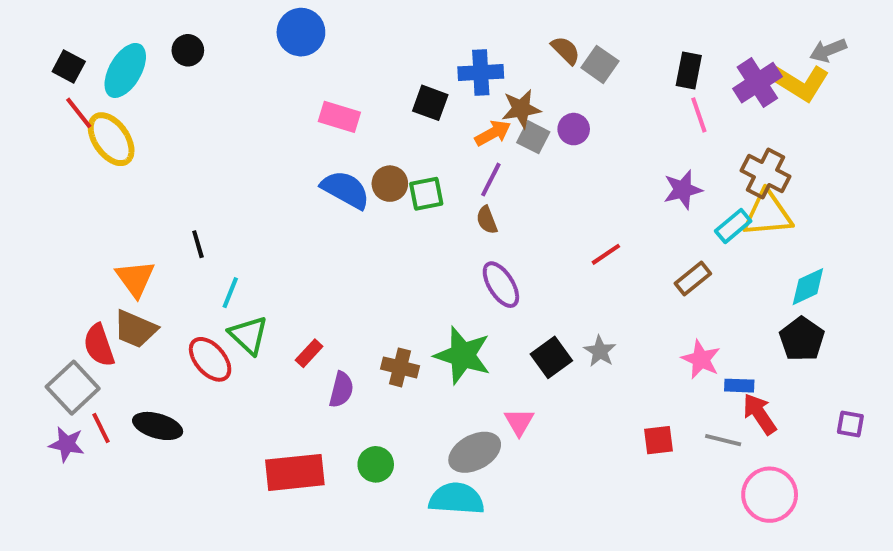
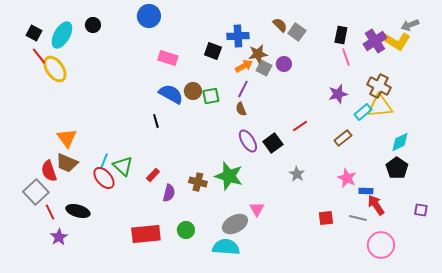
black line: (198, 244) -> (156, 121), moved
cyan line: (230, 293) -> (104, 161), moved
black square: (551, 357) -> (273, 143), moved
purple star: (67, 444) -> (59, 237), moved, turned 30

